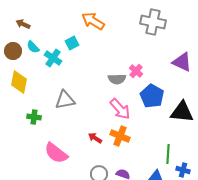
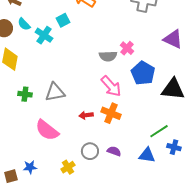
gray triangle: (65, 100) -> (55, 92), moved
red arrow: (95, 138) -> (86, 115), turned -40
green line: (168, 154) -> (159, 131), turned 54

